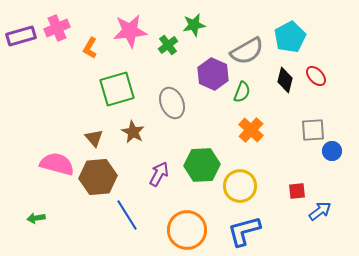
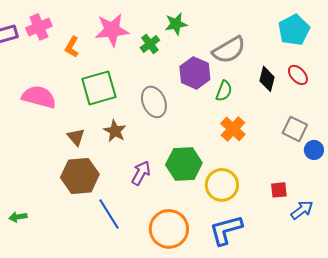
cyan pentagon: (290, 37) -> (294, 30), moved
gray square: (313, 130) -> (295, 129), turned 30
pink semicircle: (57, 164) -> (39, 97), moved

